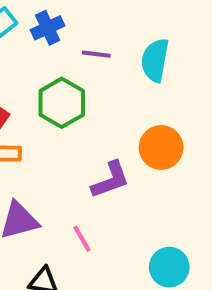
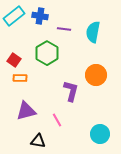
blue cross: (48, 28) -> (40, 16), turned 35
purple L-shape: (110, 180) -> (71, 91), turned -55

